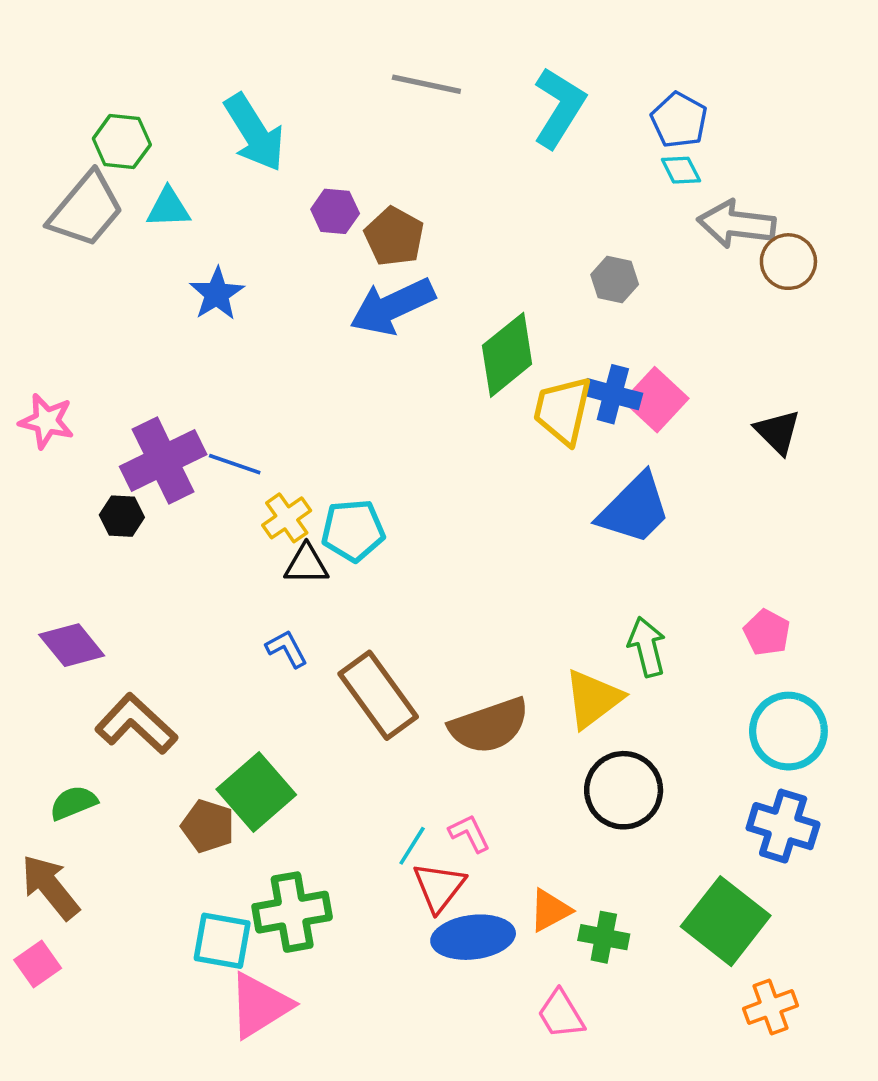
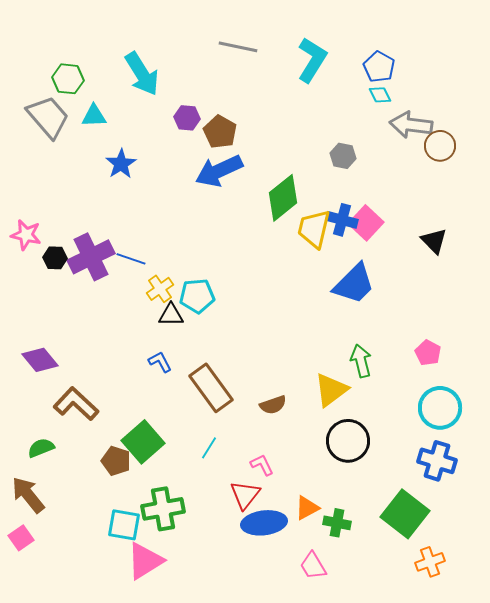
gray trapezoid: (86, 210) -> (48, 117), turned -81
black hexagon: (122, 516) -> (55, 258), moved
brown semicircle: (489, 726) -> (273, 405), size x0.6
cyan line: (412, 846) -> (209, 448), moved

